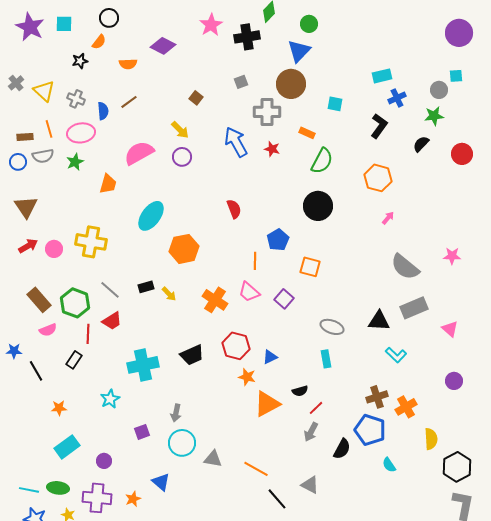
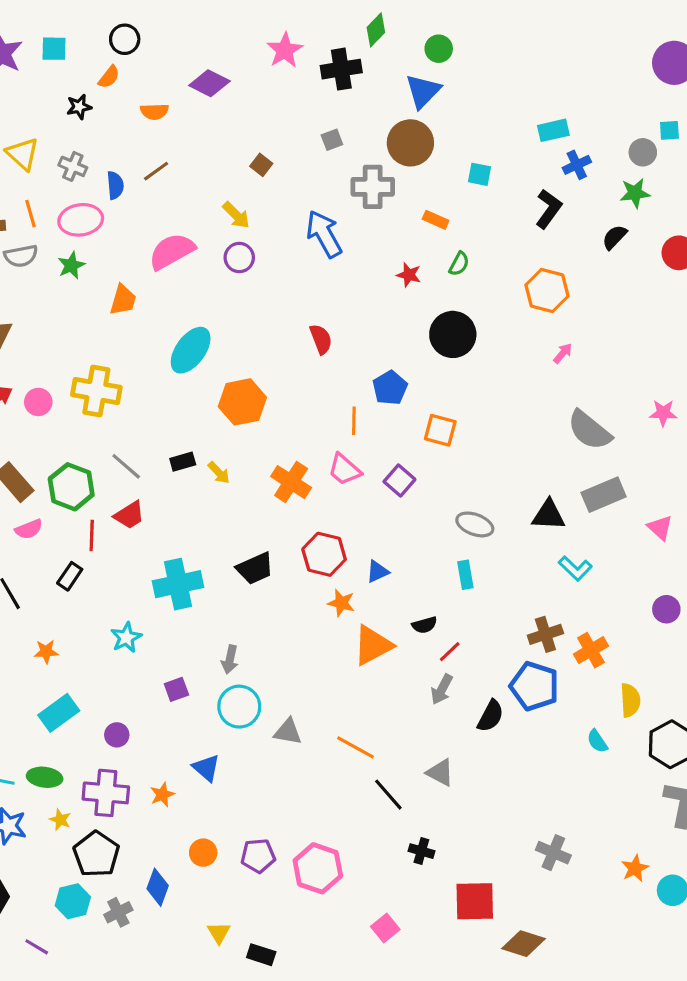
red star: (272, 149) -> (409, 275), moved
green semicircle: (322, 161) -> (459, 264), size x0.6
cyan semicircle: (389, 465) -> (597, 741), moved

